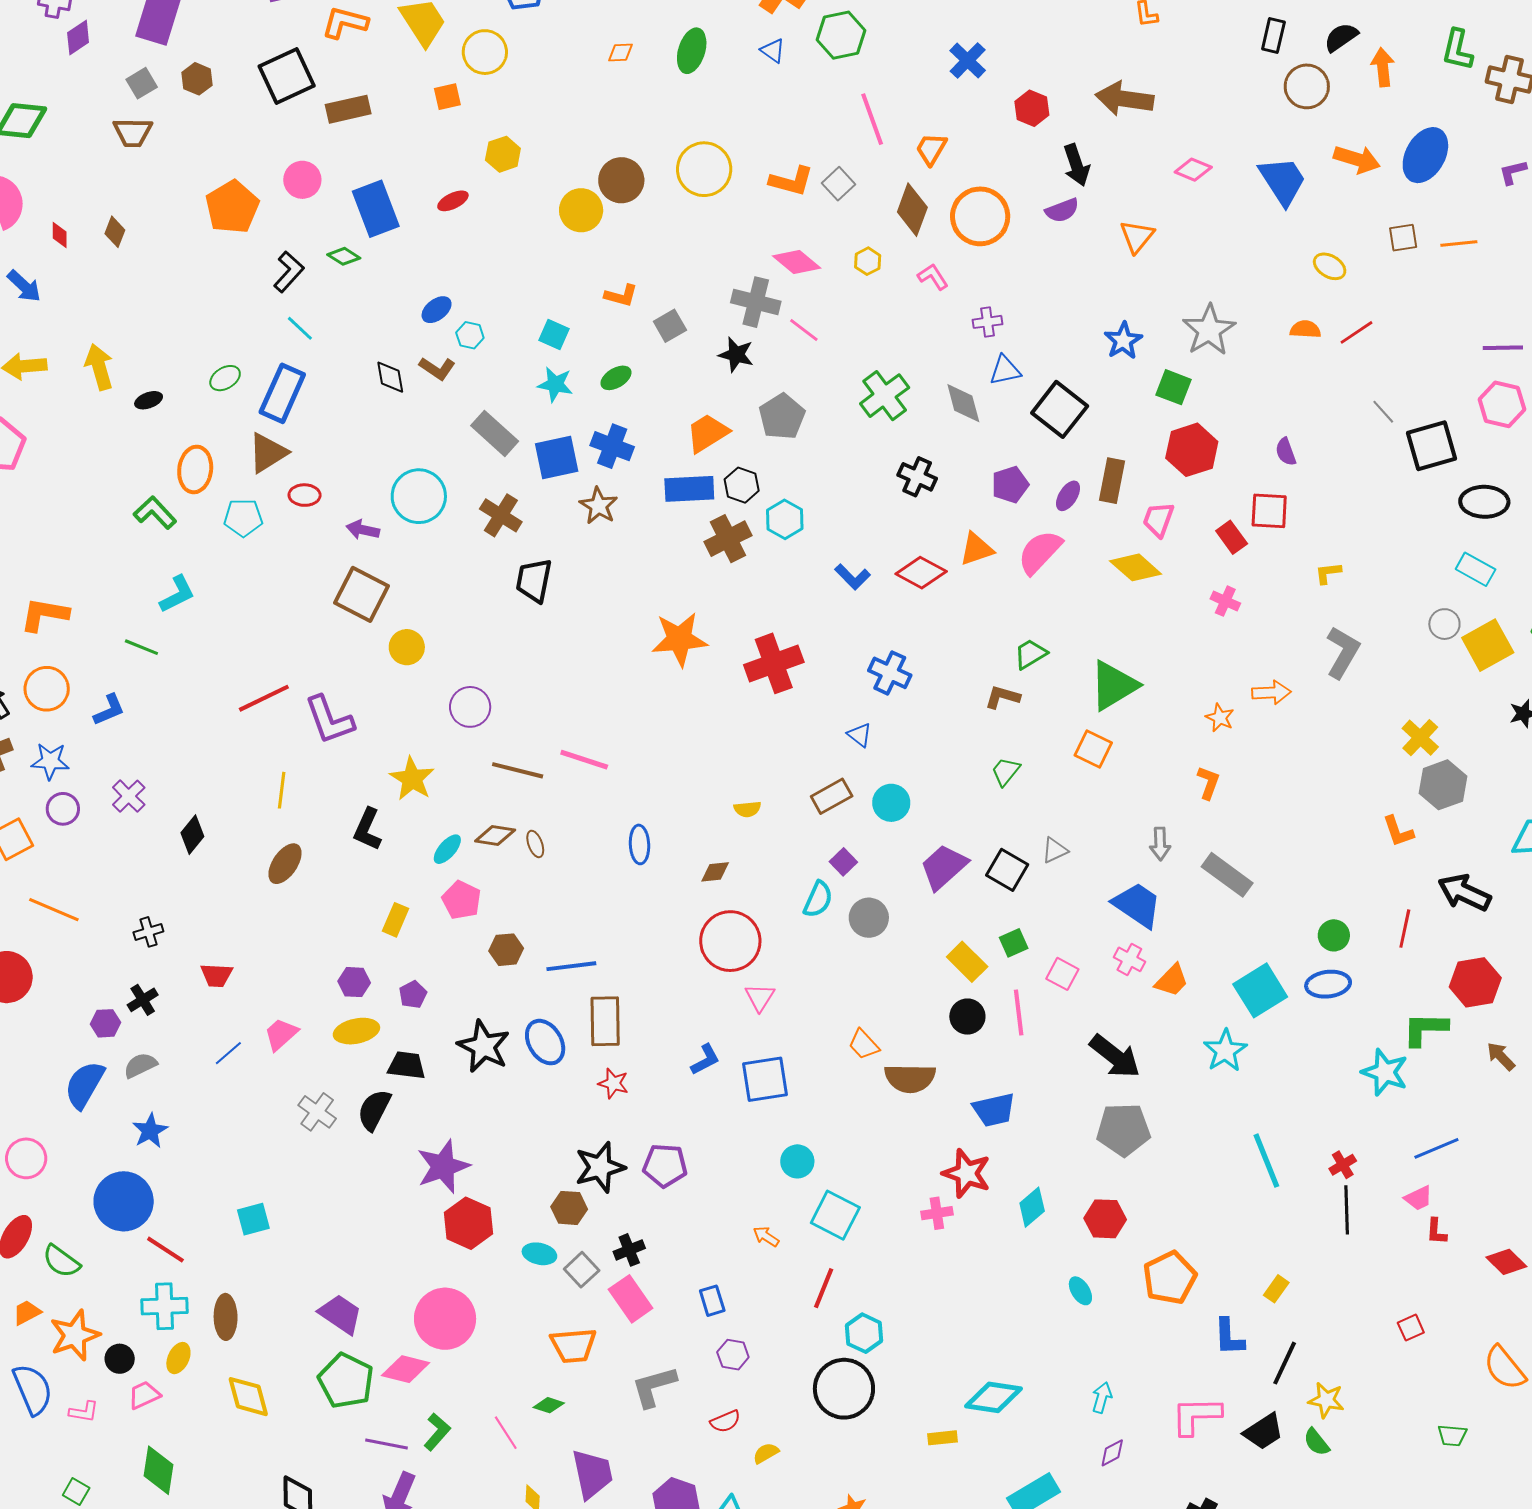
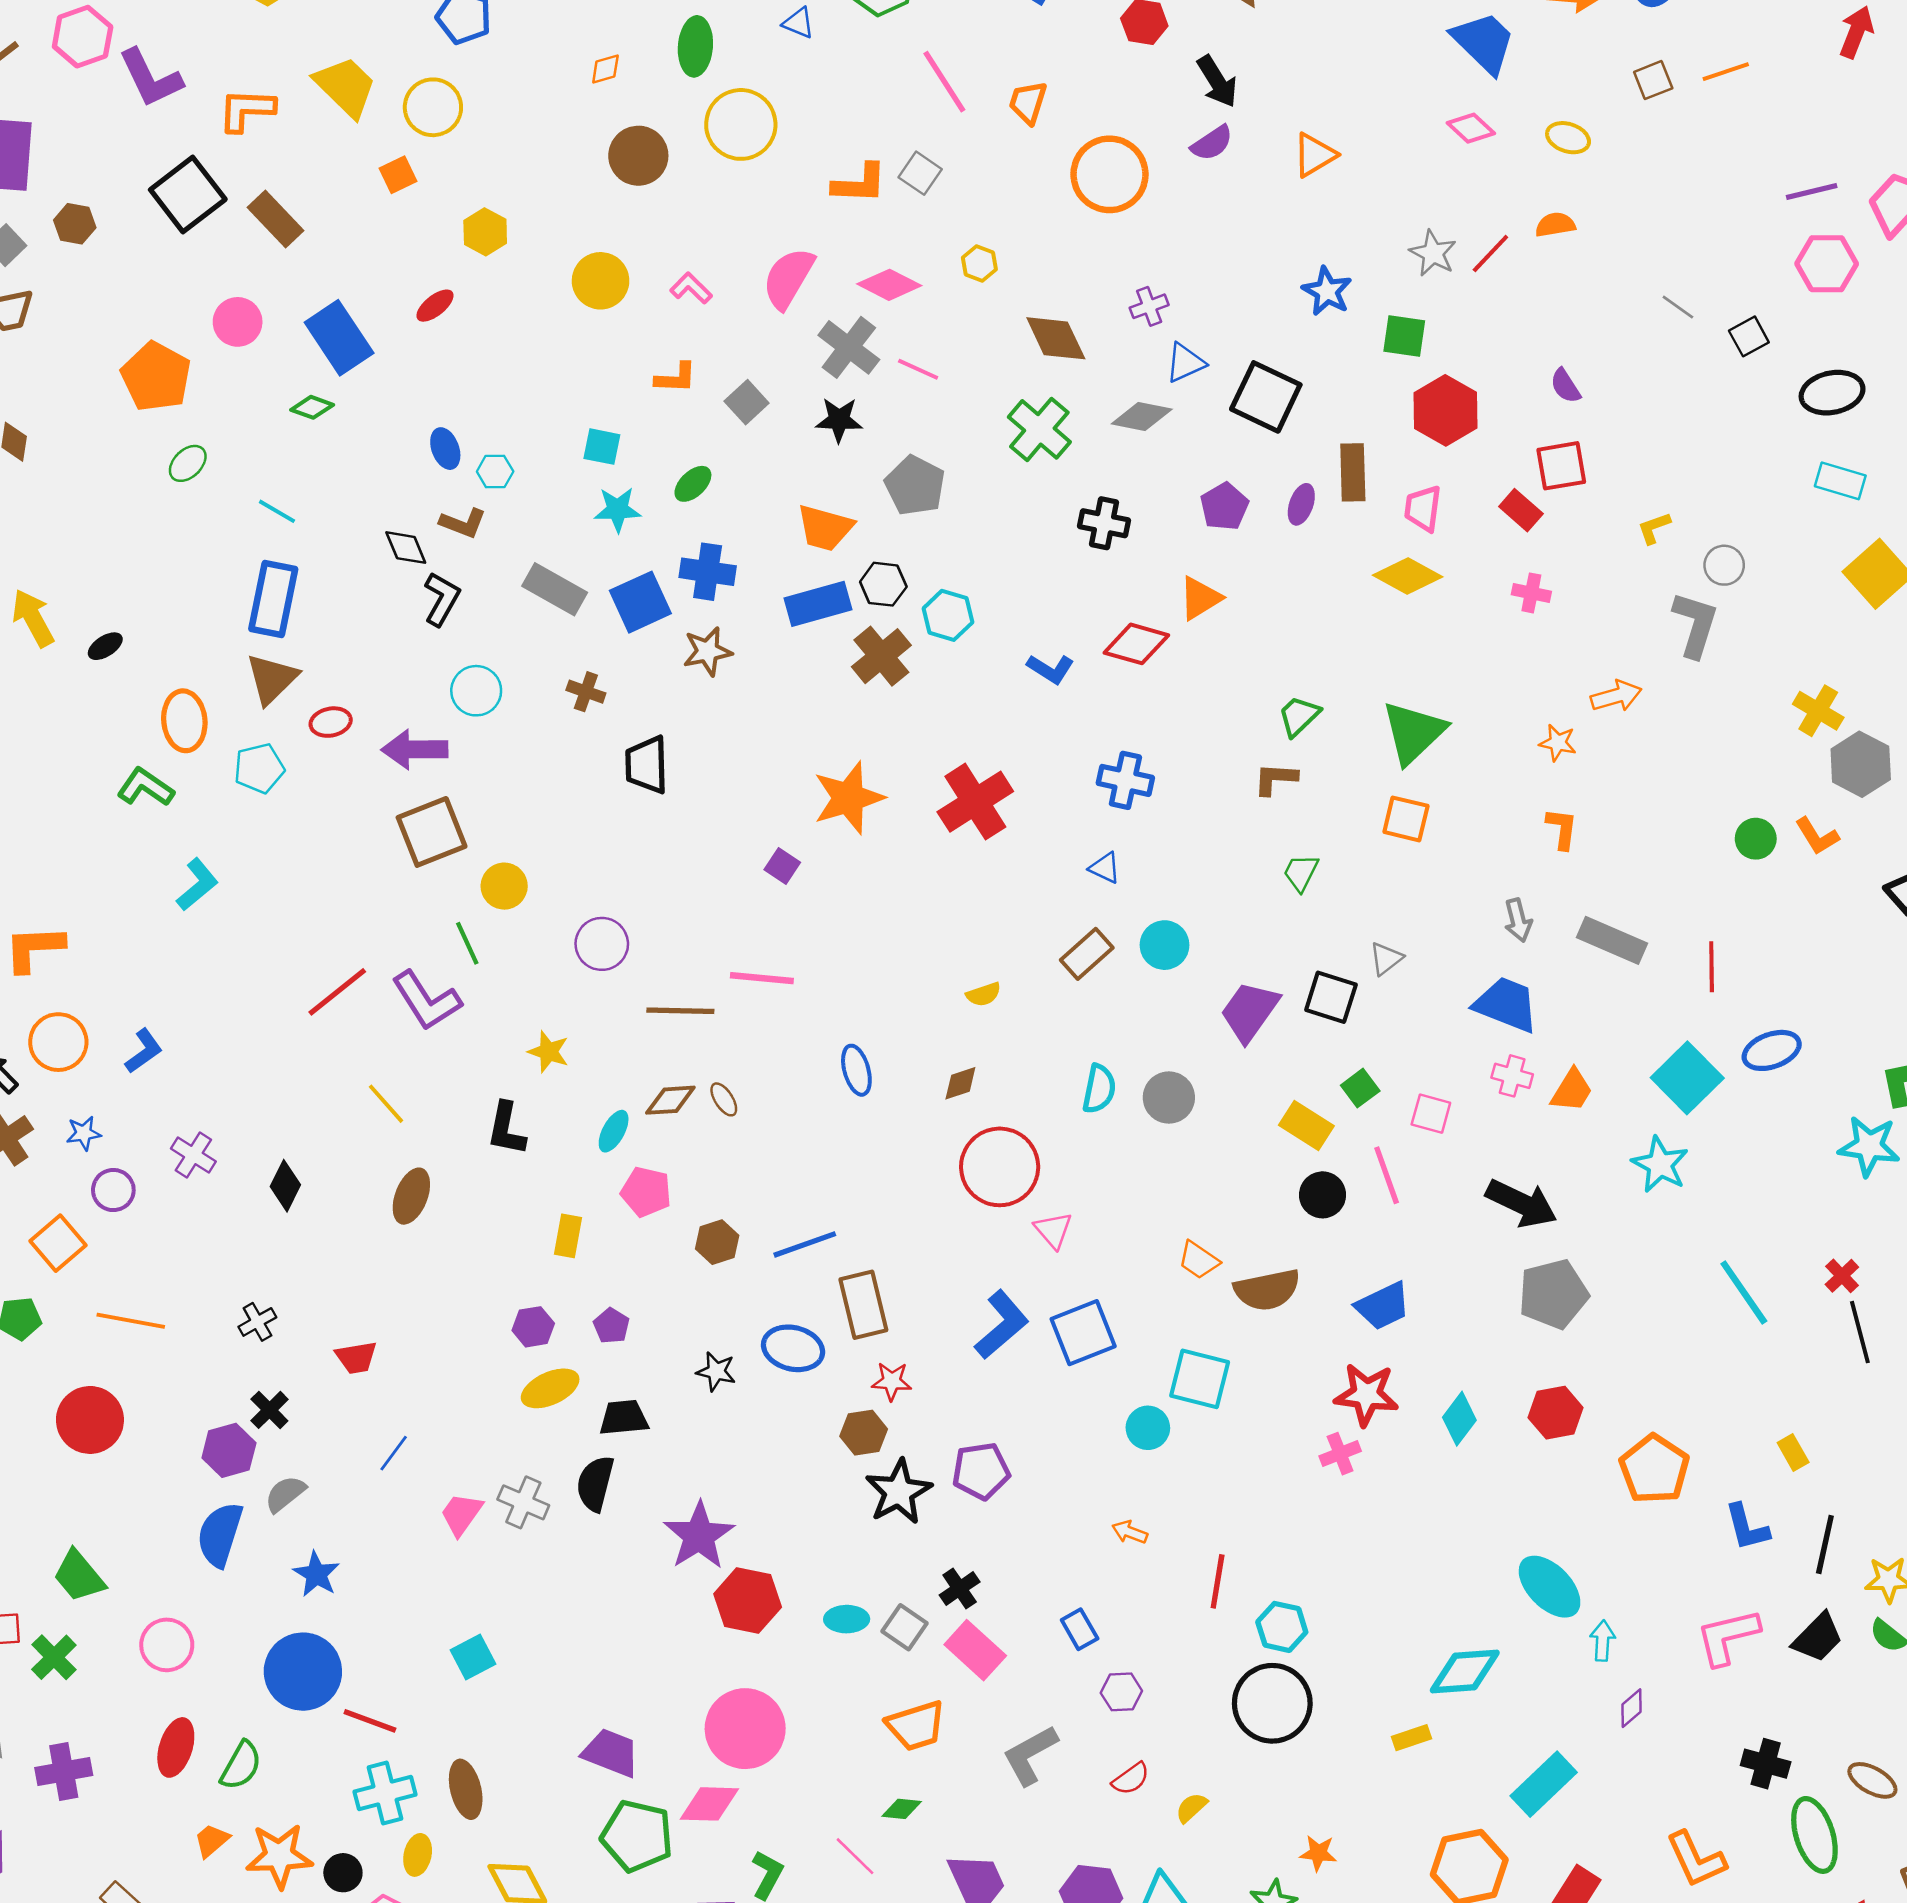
brown rectangle: (348, 109) -> (275, 219), turned 72
yellow circle: (704, 169) -> (741, 124), moved
pink diamond: (1193, 170) -> (1471, 128), moved, turned 33
brown circle: (621, 180) -> (638, 156), moved
brown diamond: (912, 210) -> (1056, 338), moved, turned -33
orange triangle: (1137, 236) -> (1315, 155), turned 33
black L-shape: (289, 272) -> (442, 599), moved
pink L-shape: (933, 277) -> (691, 288), moved
gray cross: (756, 302) -> (849, 347), turned 36
blue ellipse: (437, 310) -> (445, 449), turned -60
gray star: (1209, 330) -> (1433, 253), size x0.7
red line: (1356, 332) -> (1490, 254), moved
green ellipse: (225, 378) -> (188, 463), moved
gray diamond: (963, 403) -> (1142, 416), turned -51
orange trapezoid: (707, 433) -> (825, 528), turned -120
black square: (1432, 446) -> (1749, 336), size x0.6
cyan circle: (419, 496) -> (476, 691), size x0.7
brown star: (599, 506) -> (707, 651), turned -30
brown cross: (501, 515) -> (586, 692), size x0.7
purple arrow: (363, 530) -> (415, 749), size x1.5
pink semicircle: (1040, 552) -> (788, 278), moved
brown square: (362, 594) -> (432, 832), turned -36
gray circle: (1444, 624) -> (1724, 565), moved
green line: (141, 647) -> (467, 943), moved, turned 56
blue star: (50, 761) -> (84, 1133), size x0.7
yellow star: (412, 779) -> (549, 1052), size x0.7
yellow line: (282, 790) -> (386, 1104), turned -36
purple square: (843, 862) -> (782, 866), moved
red line: (1405, 929) -> (1712, 967), moved
green circle: (1334, 935) -> (1756, 839), moved
purple hexagon: (105, 1023) -> (229, 1450), size x1.4
pink trapezoid: (281, 1034) -> (461, 1514), moved
blue ellipse: (545, 1042) -> (793, 1348), turned -33
black star: (484, 1046) -> (716, 1371), size x0.6
blue L-shape: (705, 1060) -> (1002, 1325), size x1.6
brown hexagon: (569, 1208) -> (864, 1433), moved
cyan square: (835, 1215) -> (1200, 1379), moved
green semicircle: (61, 1261) -> (241, 1766), turned -84
yellow rectangle: (1276, 1289) -> (1793, 1453), turned -52
cyan ellipse: (1080, 1291) -> (1550, 1587), moved, size x1.8
orange star: (75, 1335) -> (279, 1856), turned 30

